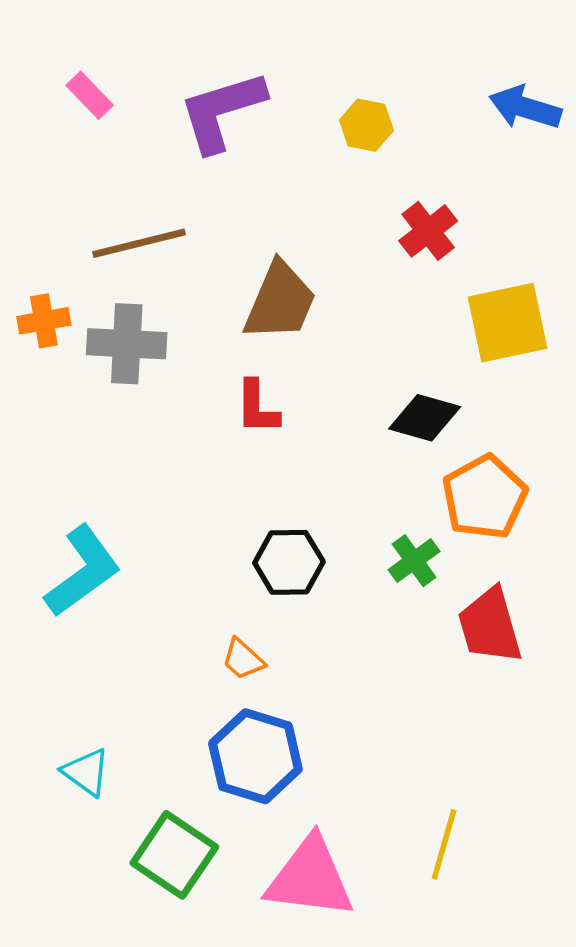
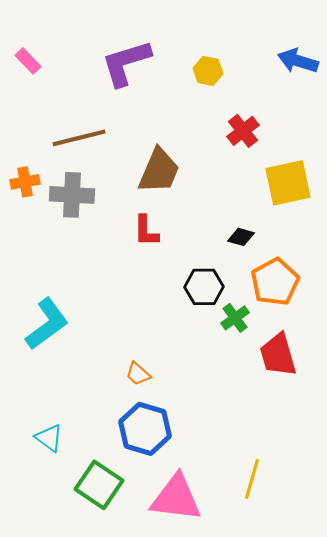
pink rectangle: (90, 95) -> (28, 61), moved
black diamond: (425, 418) -> (241, 237), size x0.7
black hexagon: (289, 562) -> (204, 287), moved

